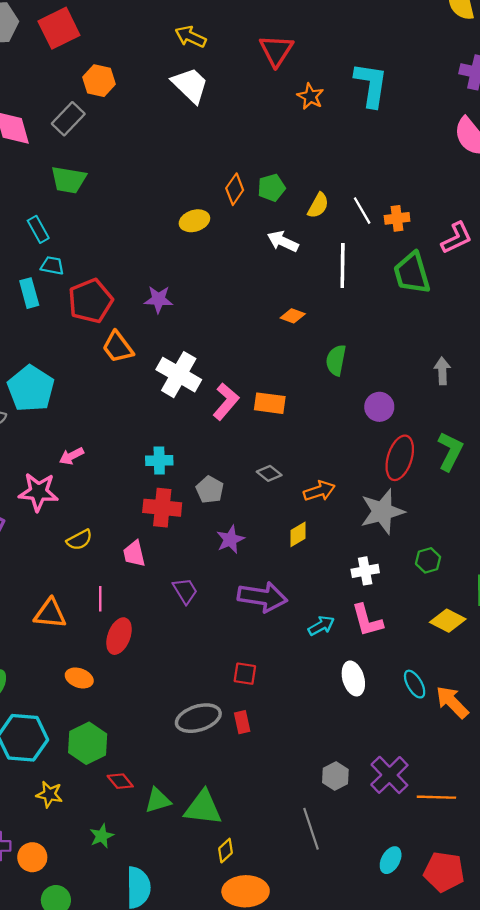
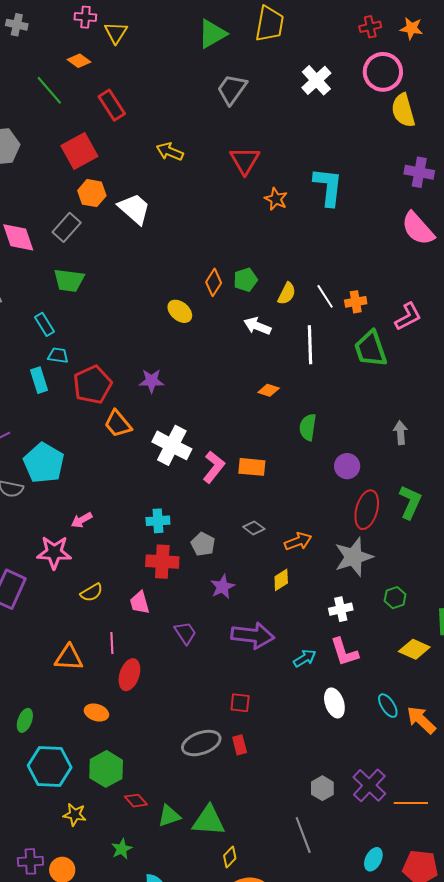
red square: (59, 28) -> (79, 151), moved
white trapezoid: (190, 85) -> (134, 209), moved
yellow ellipse: (194, 221) -> (180, 311), turned 60

